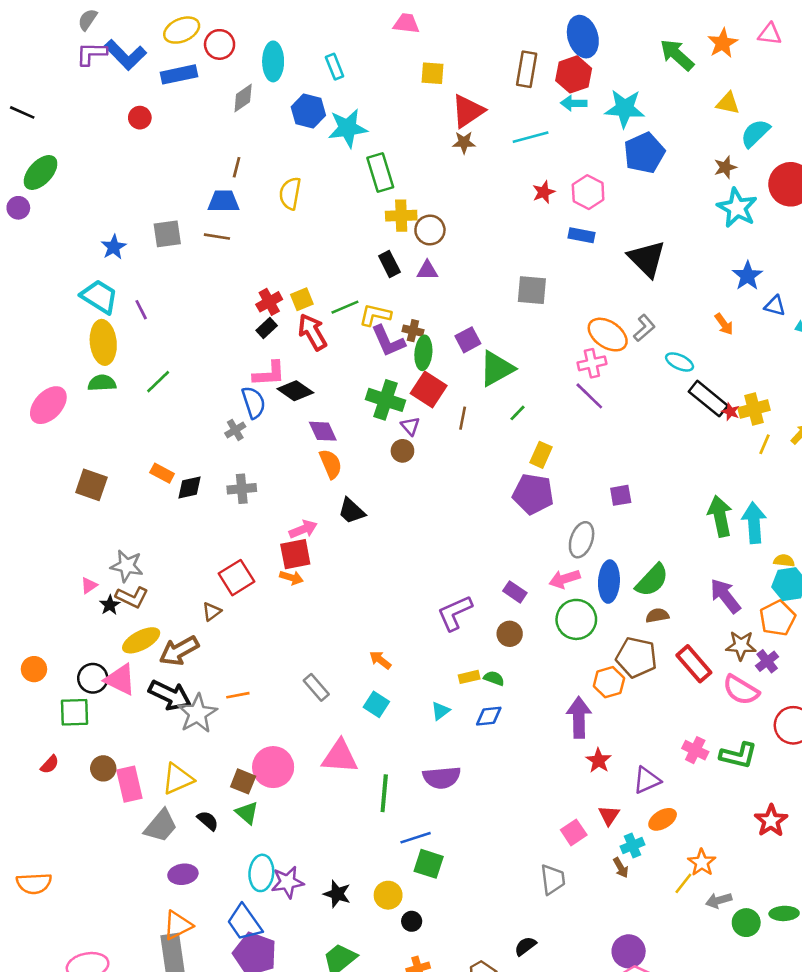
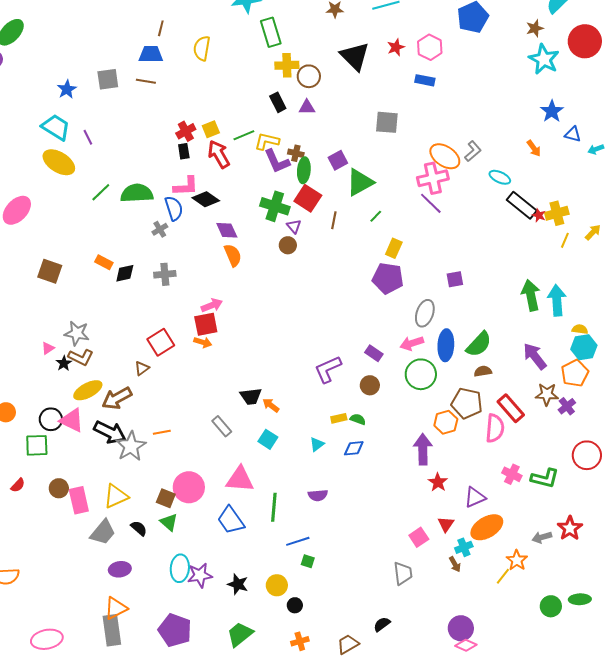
black triangle: (647, 259) -> (355, 56), moved
black rectangle: (267, 328) -> (184, 151), turned -56
yellow ellipse: (103, 342) -> (59, 162), turned -52
pink cross: (592, 363) -> (433, 178), size x1.4
green semicircle: (102, 383) -> (137, 193), moved, size x1.5
black trapezoid: (352, 511) -> (251, 396), moved, turned -50
pink semicircle: (741, 690) -> (495, 428), moved, turned -116
purple semicircle: (442, 778) -> (318, 495), size x0.7
orange ellipse: (663, 819) -> (487, 527), size x1.5
green square: (429, 864) -> (308, 561), size x0.6
gray arrow: (719, 900) -> (542, 537), moved
blue trapezoid: (244, 923) -> (231, 520), moved

